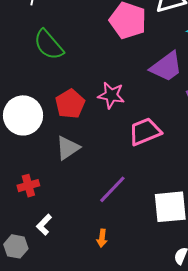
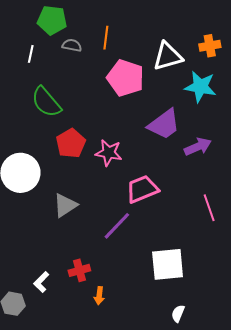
red pentagon: (70, 104) -> (71, 143), moved
red cross: (28, 186) -> (79, 270), moved
purple line: (112, 189) -> (117, 226), moved

